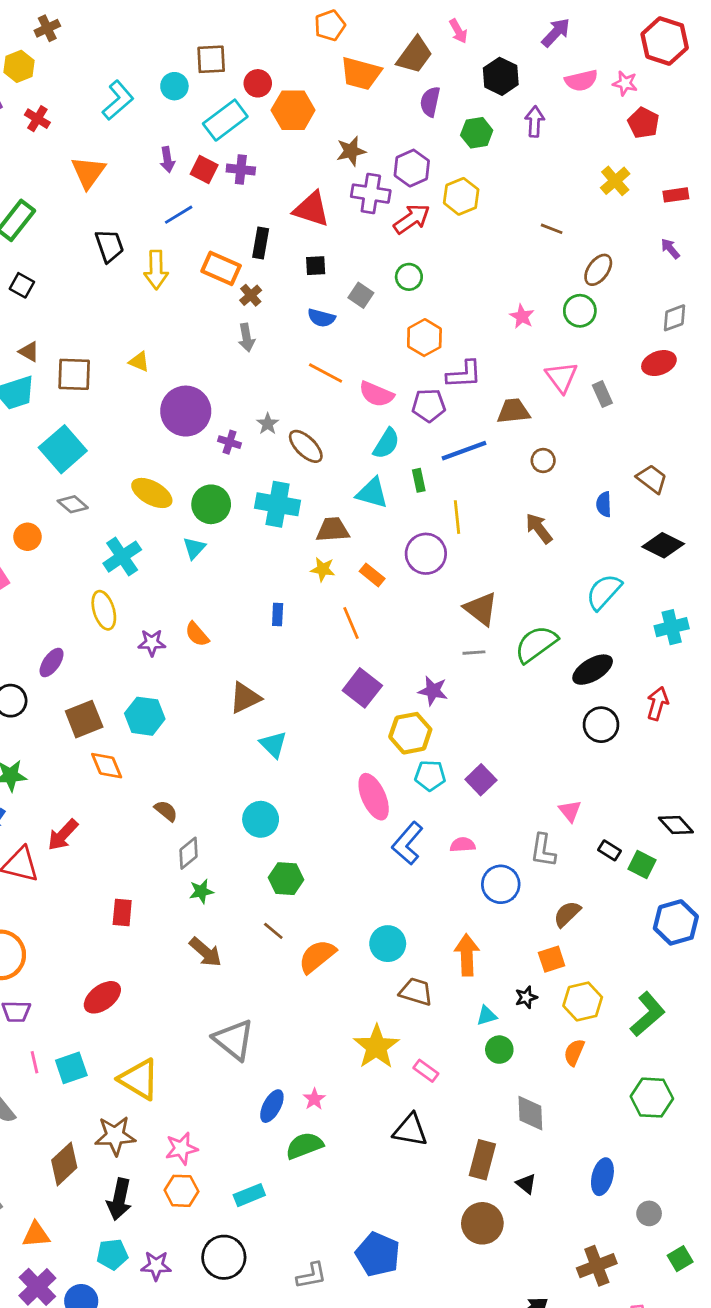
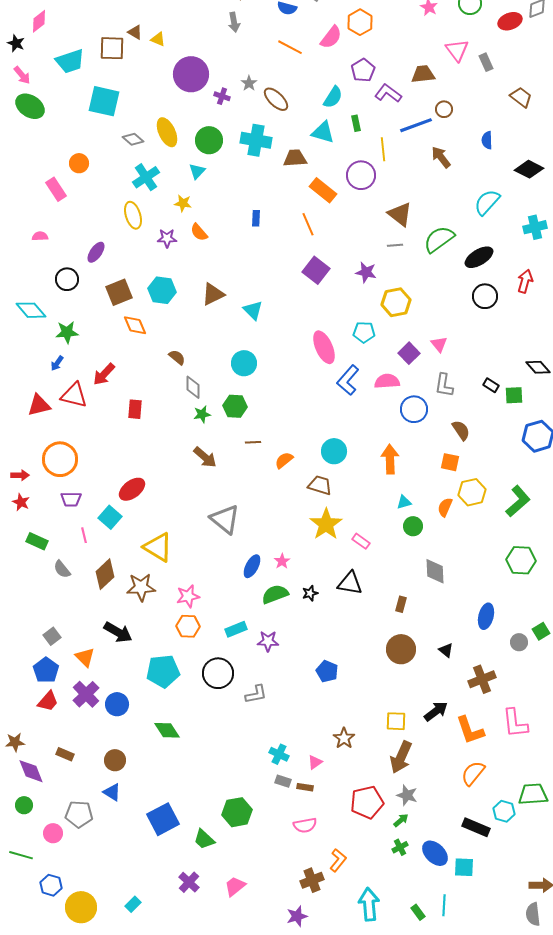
brown triangle: (29, 352) -> (135, 32), moved
red ellipse: (659, 363) -> (510, 21), moved
purple L-shape: (464, 374) -> (388, 93), moved, turned -140
pink semicircle: (376, 394) -> (331, 37), moved, turned -75
purple pentagon: (429, 405) -> (363, 70), turned -30
cyan square: (63, 449) -> (104, 101), turned -36
blue line: (464, 451) -> (416, 125), moved
brown trapezoid: (652, 479) -> (521, 97), moved
yellow ellipse: (152, 493) -> (167, 132), turned 36
gray diamond: (73, 504) -> (133, 139), moved
yellow star: (323, 569) -> (183, 203), moved
orange rectangle: (372, 575) -> (323, 190), size x1.5
brown triangle: (245, 698) -> (213, 294), moved
yellow hexagon: (410, 733) -> (396, 302), moved
purple square: (481, 780) -> (409, 353), moved
pink triangle: (570, 811) -> (439, 344), moved
pink semicircle: (463, 845) -> (387, 381), size x1.4
gray diamond: (189, 853) -> (193, 387), turned -50
green square: (642, 865) -> (514, 395), turned -30
green hexagon: (286, 879) -> (235, 406), moved
red rectangle: (122, 913) -> (135, 409), moved
brown semicircle: (567, 914) -> (461, 430), turned 100
brown line: (273, 931) -> (253, 442), turned -42
orange semicircle: (317, 956) -> (284, 460), size x0.7
orange square: (552, 959) -> (450, 462), turned 30
brown trapezoid: (416, 992) -> (320, 485), moved
black star: (526, 997) -> (310, 593), moved
orange semicircle: (574, 1052) -> (445, 507), moved
cyan square: (71, 1068) -> (110, 517), moved, turned -30
brown rectangle: (482, 1160) -> (401, 604), size x0.6
brown diamond: (64, 1164) -> (105, 574), moved
black triangle: (526, 1184) -> (446, 650), moved
black arrow: (119, 1199) -> (118, 632), moved, turned -72
orange triangle: (36, 1235) -> (85, 657), turned 50
cyan pentagon: (112, 1254) -> (163, 671), moved, size x1.5
blue pentagon: (378, 1254) -> (327, 671), size x0.7
green square: (680, 1259) -> (541, 631), moved
purple star: (156, 1266) -> (268, 641), moved
gray L-shape: (311, 1276) -> (256, 694), moved

